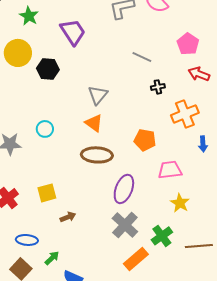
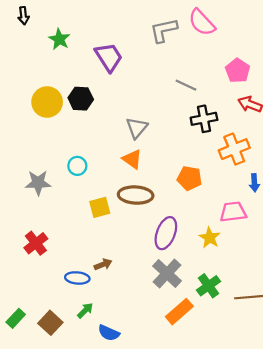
yellow circle: (18, 53) -> (47, 102), moved
black cross: (158, 87) -> (204, 119), size x1.6
pink trapezoid: (170, 170) -> (233, 212), moved
yellow square: (47, 193) -> (100, 207), moved
yellow star: (180, 203) -> (210, 238), moved
blue ellipse: (27, 240) -> (77, 278), moved

